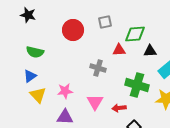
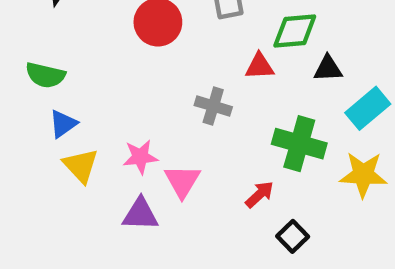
green semicircle: (35, 52) -> (45, 75), moved
pink triangle: (95, 102) -> (182, 181), moved
red arrow: (119, 108) -> (260, 194), turned 144

